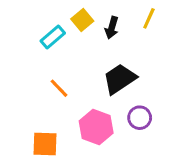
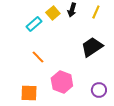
black arrow: (112, 28) -> (72, 10), moved
black trapezoid: (119, 79) -> (92, 47), moved
purple circle: (140, 118) -> (99, 90), moved

